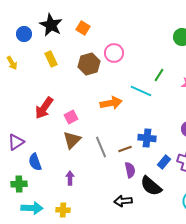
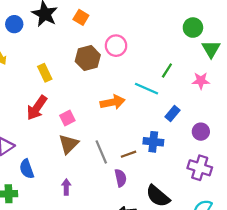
yellow rectangle: (51, 59) -> (45, 73), moved
blue rectangle: (164, 162) -> (173, 113), moved
purple semicircle: (130, 170) -> (121, 178), moved

